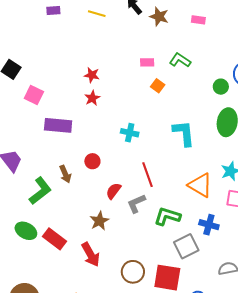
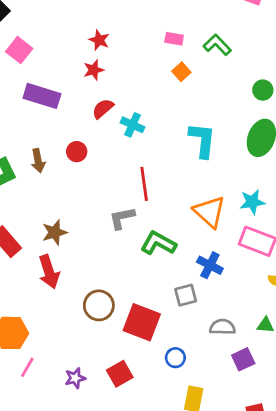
red semicircle: (113, 191) -> (103, 109), moved
brown star: (99, 221) -> (55, 232), moved
gray square: (186, 246) -> (186, 295), moved, size x0.7

